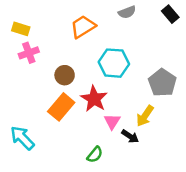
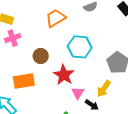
orange rectangle: (61, 107) -> (24, 81), moved, turned 40

